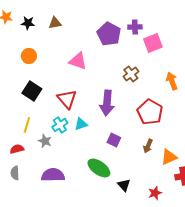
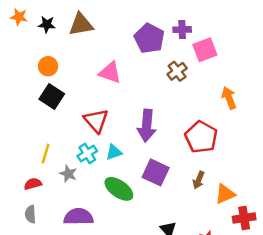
brown triangle: (55, 23) -> (81, 24), size x1.5
brown cross: (131, 74) -> (177, 71), moved
black square: (32, 91) -> (52, 97), moved
purple square: (114, 140) -> (156, 172), size x1.5
green ellipse: (99, 168) -> (119, 189), moved

